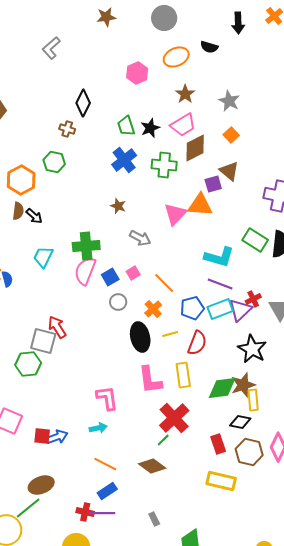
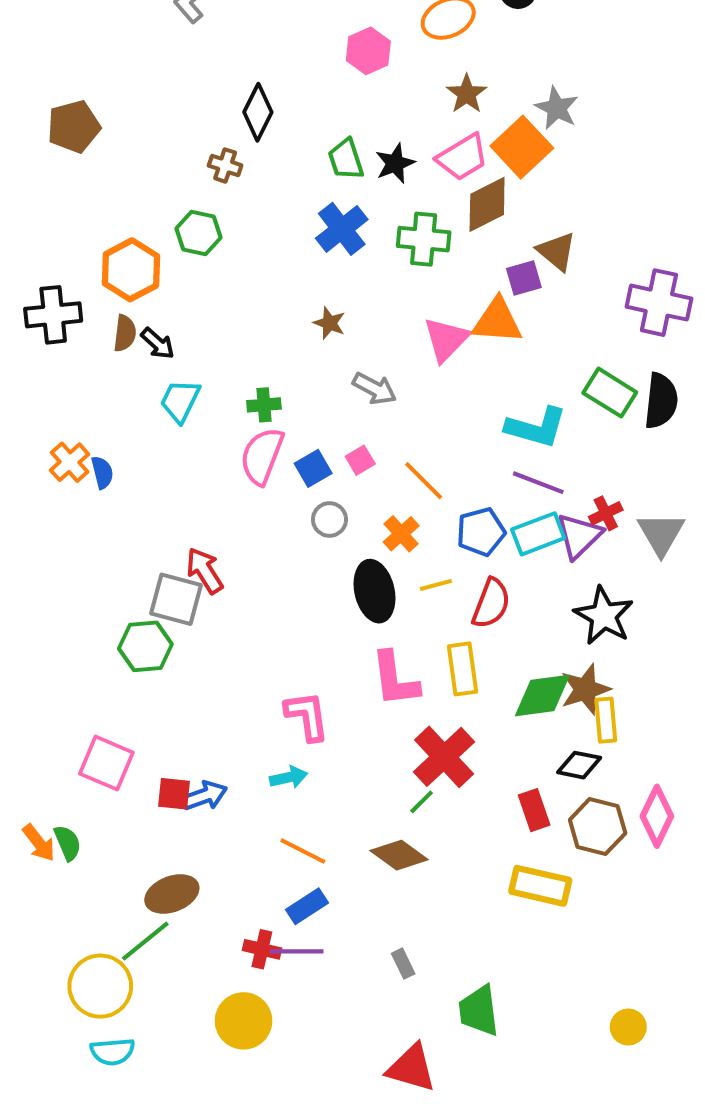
orange square: (231, 135) -> (522, 147), moved, size x1.8
green cross: (86, 246) -> (264, 405), size x0.6
cyan trapezoid: (43, 257) -> (180, 401), moved

